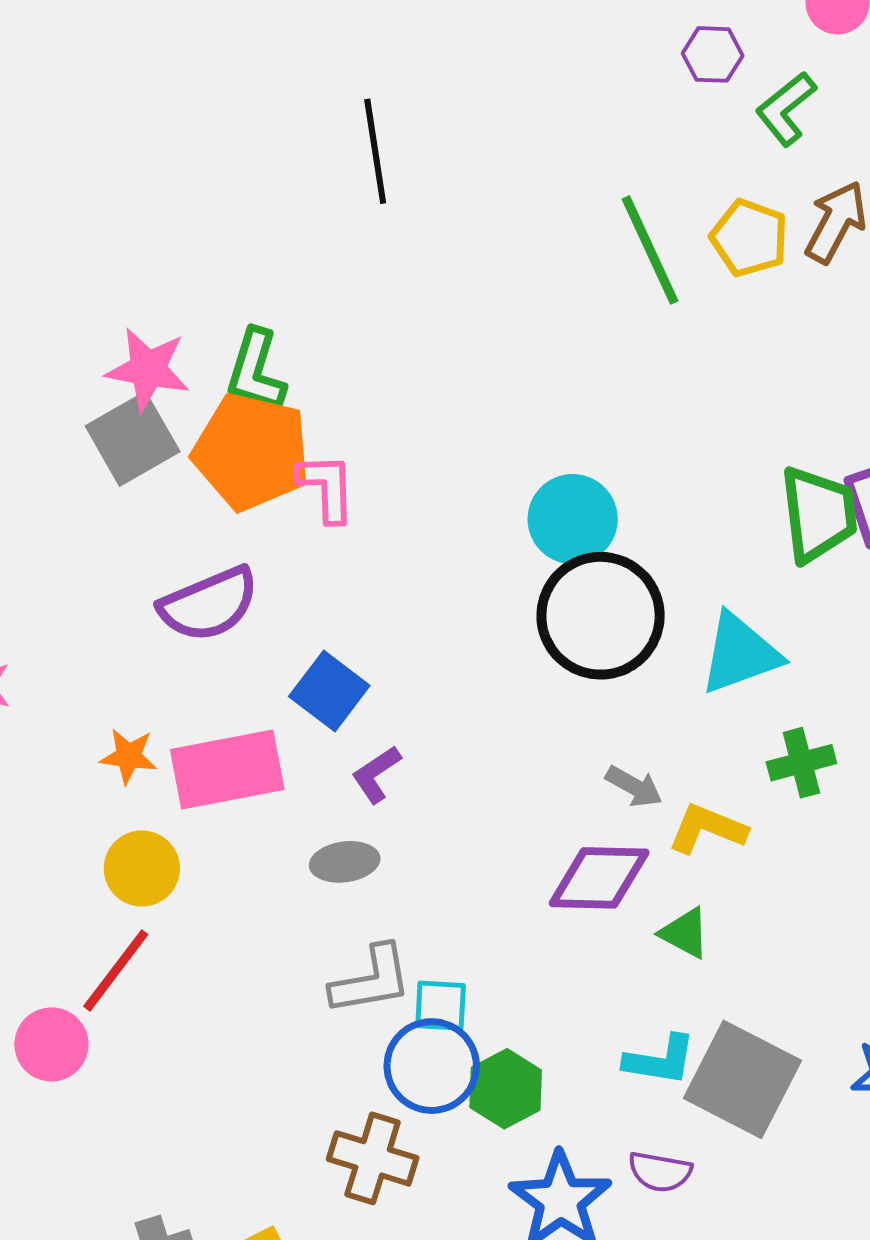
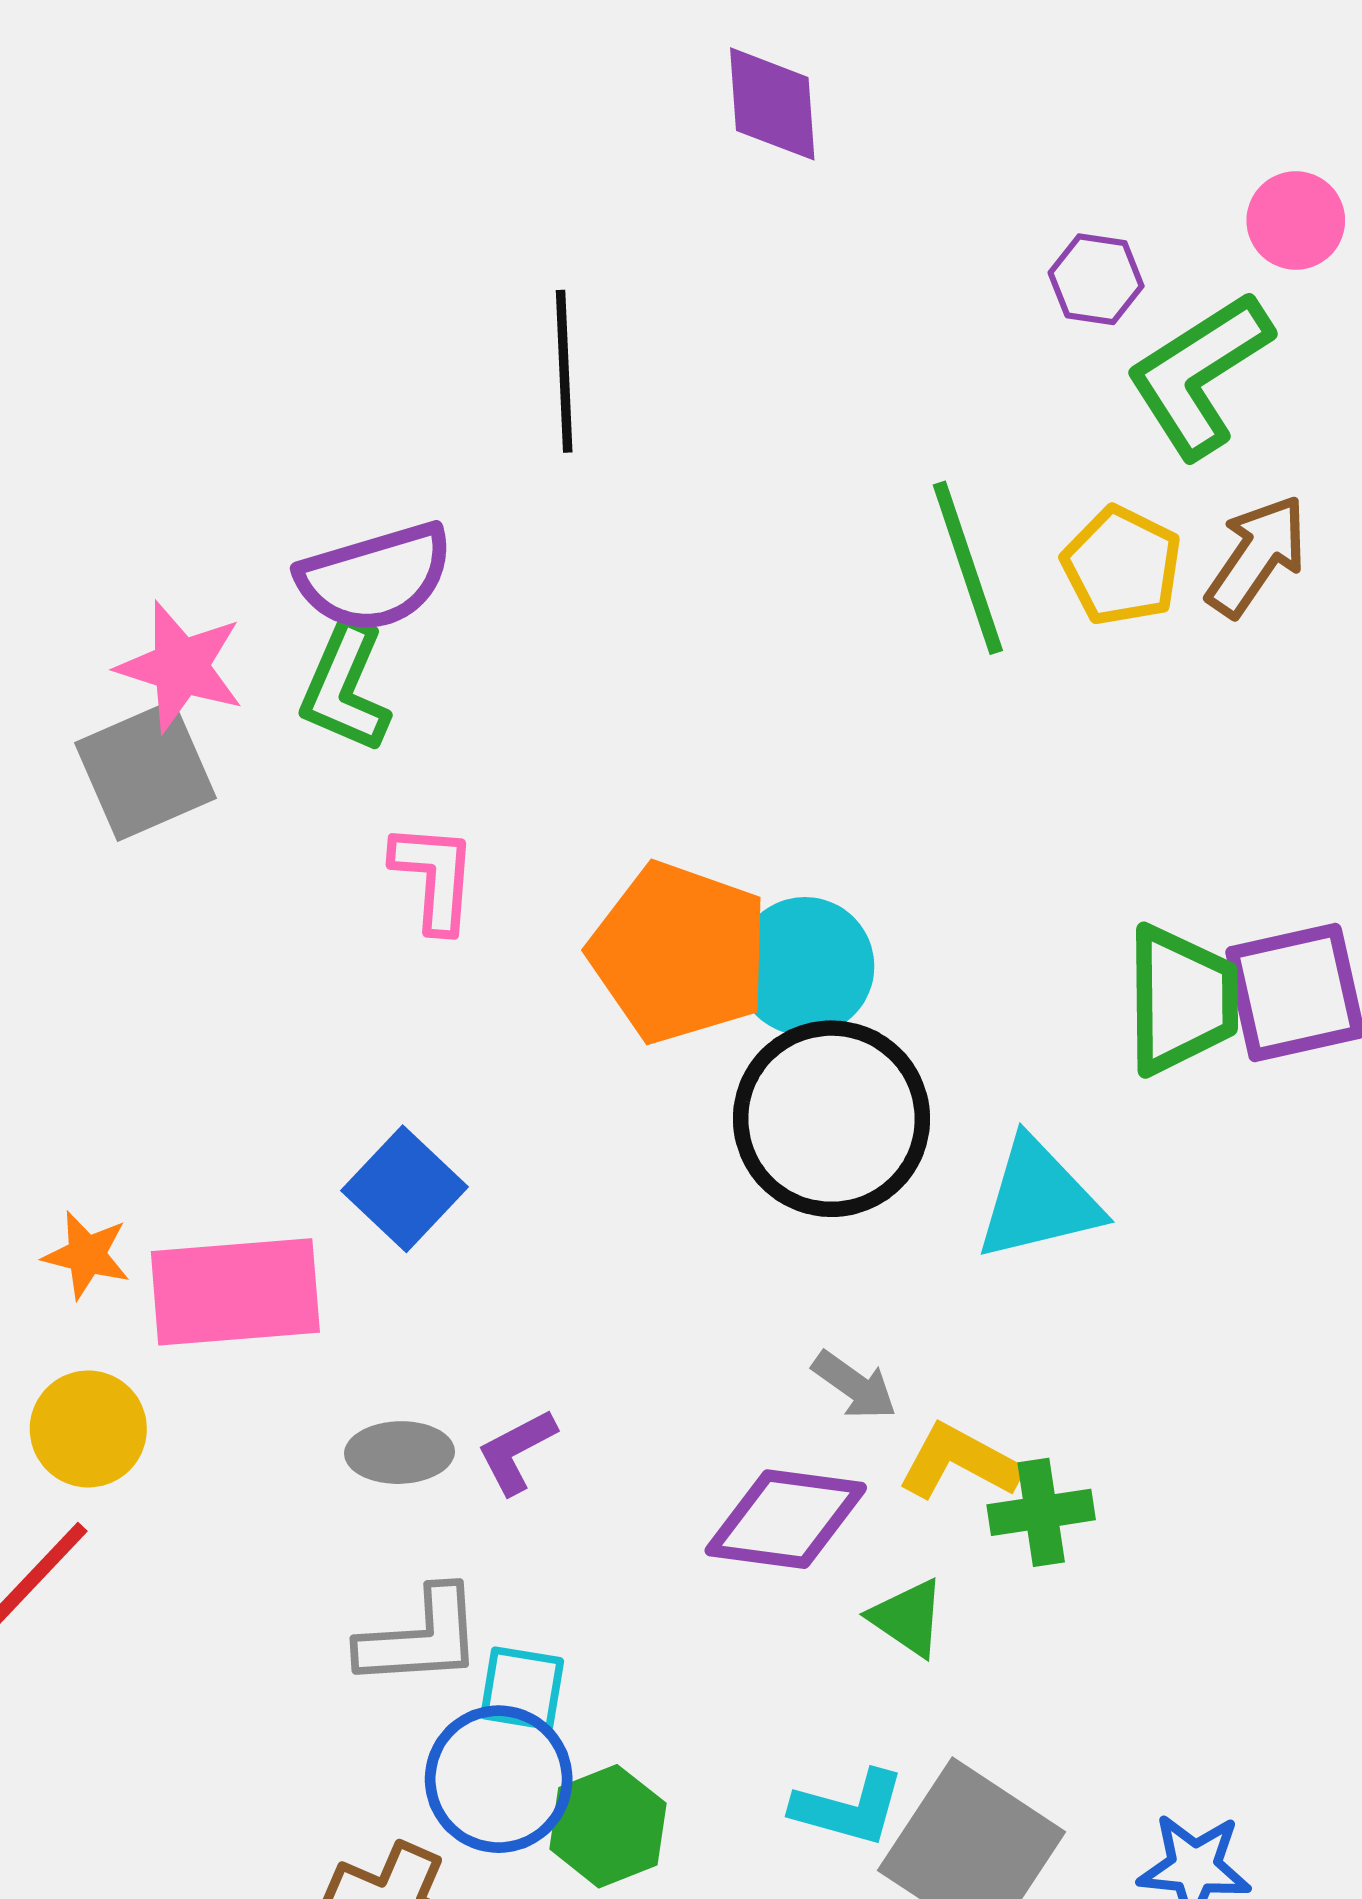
green L-shape: (786, 109) -> (1199, 374), size x1.5
orange pentagon: (252, 452) -> (679, 953), moved
purple semicircle: (209, 604) -> (375, 577), moved
green cross: (801, 763) -> (1041, 1512), moved
purple L-shape: (376, 774) -> (517, 1451), moved

